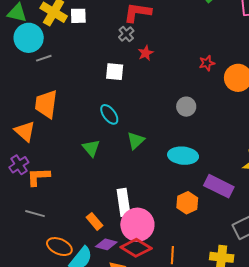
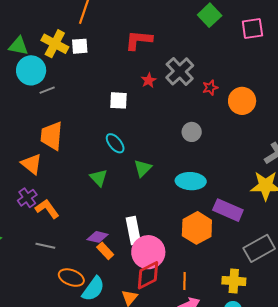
gray cross: (126, 34) -> (180, 71), moved, size x1.8
orange L-shape: (38, 177) -> (47, 209), turned 60
orange hexagon: (187, 203) -> (197, 228), size x1.4
purple diamond: (106, 244) -> (98, 237), moved
red diamond: (136, 248) -> (148, 275), turned -56

